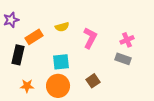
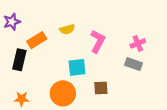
cyan square: (61, 62) -> (77, 67), moved
brown square: (93, 81) -> (101, 88), turned 32
orange star: (27, 86) -> (22, 99), moved

